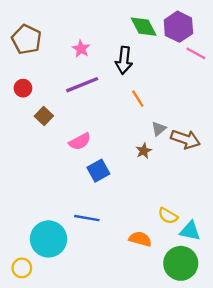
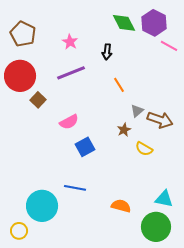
black arrow: (124, 60) -> (107, 52), size x0.7
red circle: (23, 88) -> (20, 76), size x2.0
yellow semicircle: (168, 216) -> (144, 149), moved

